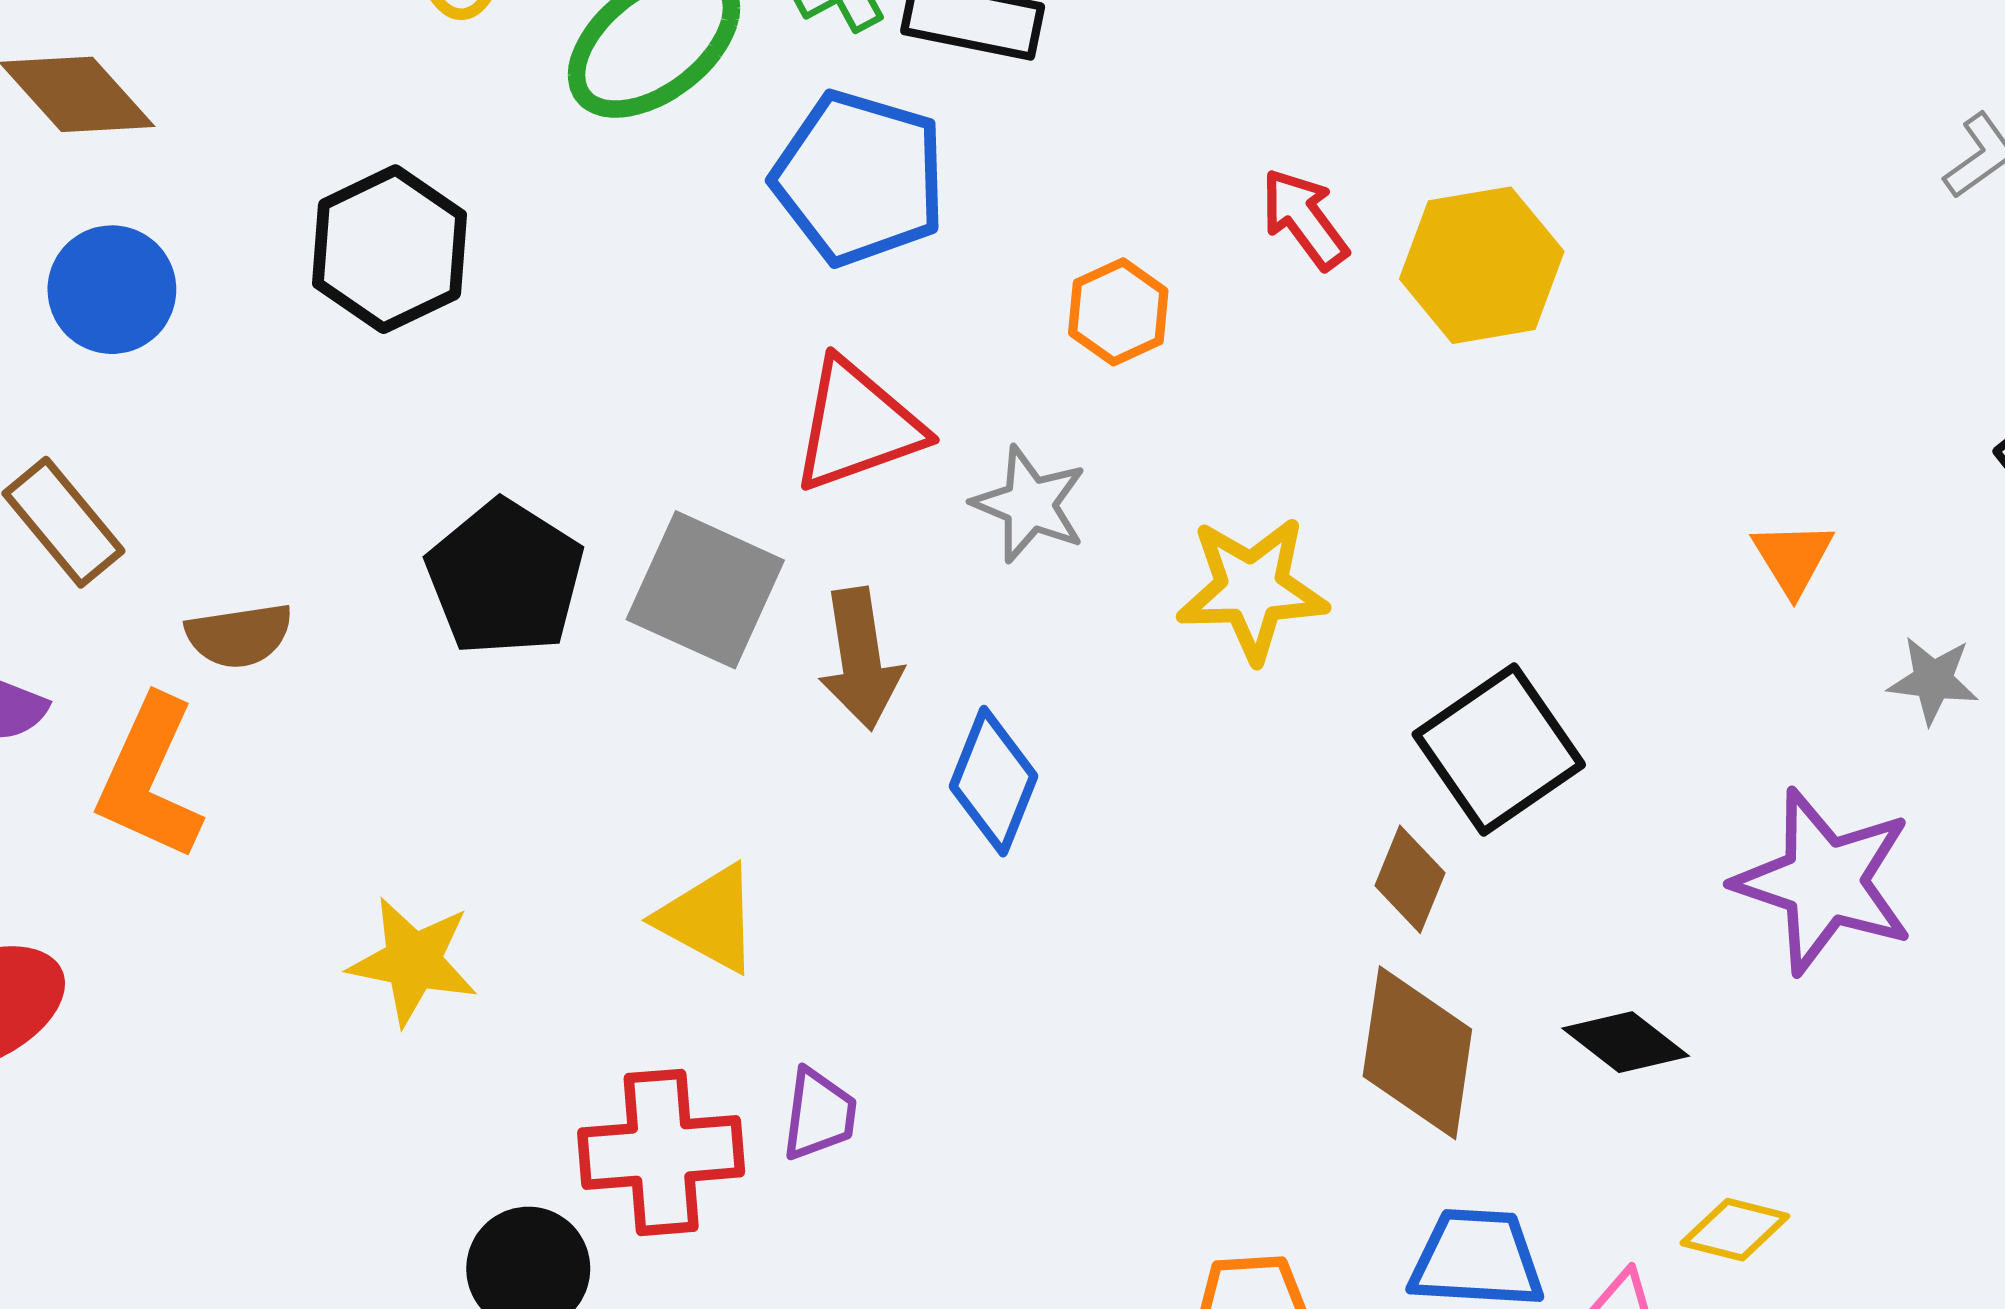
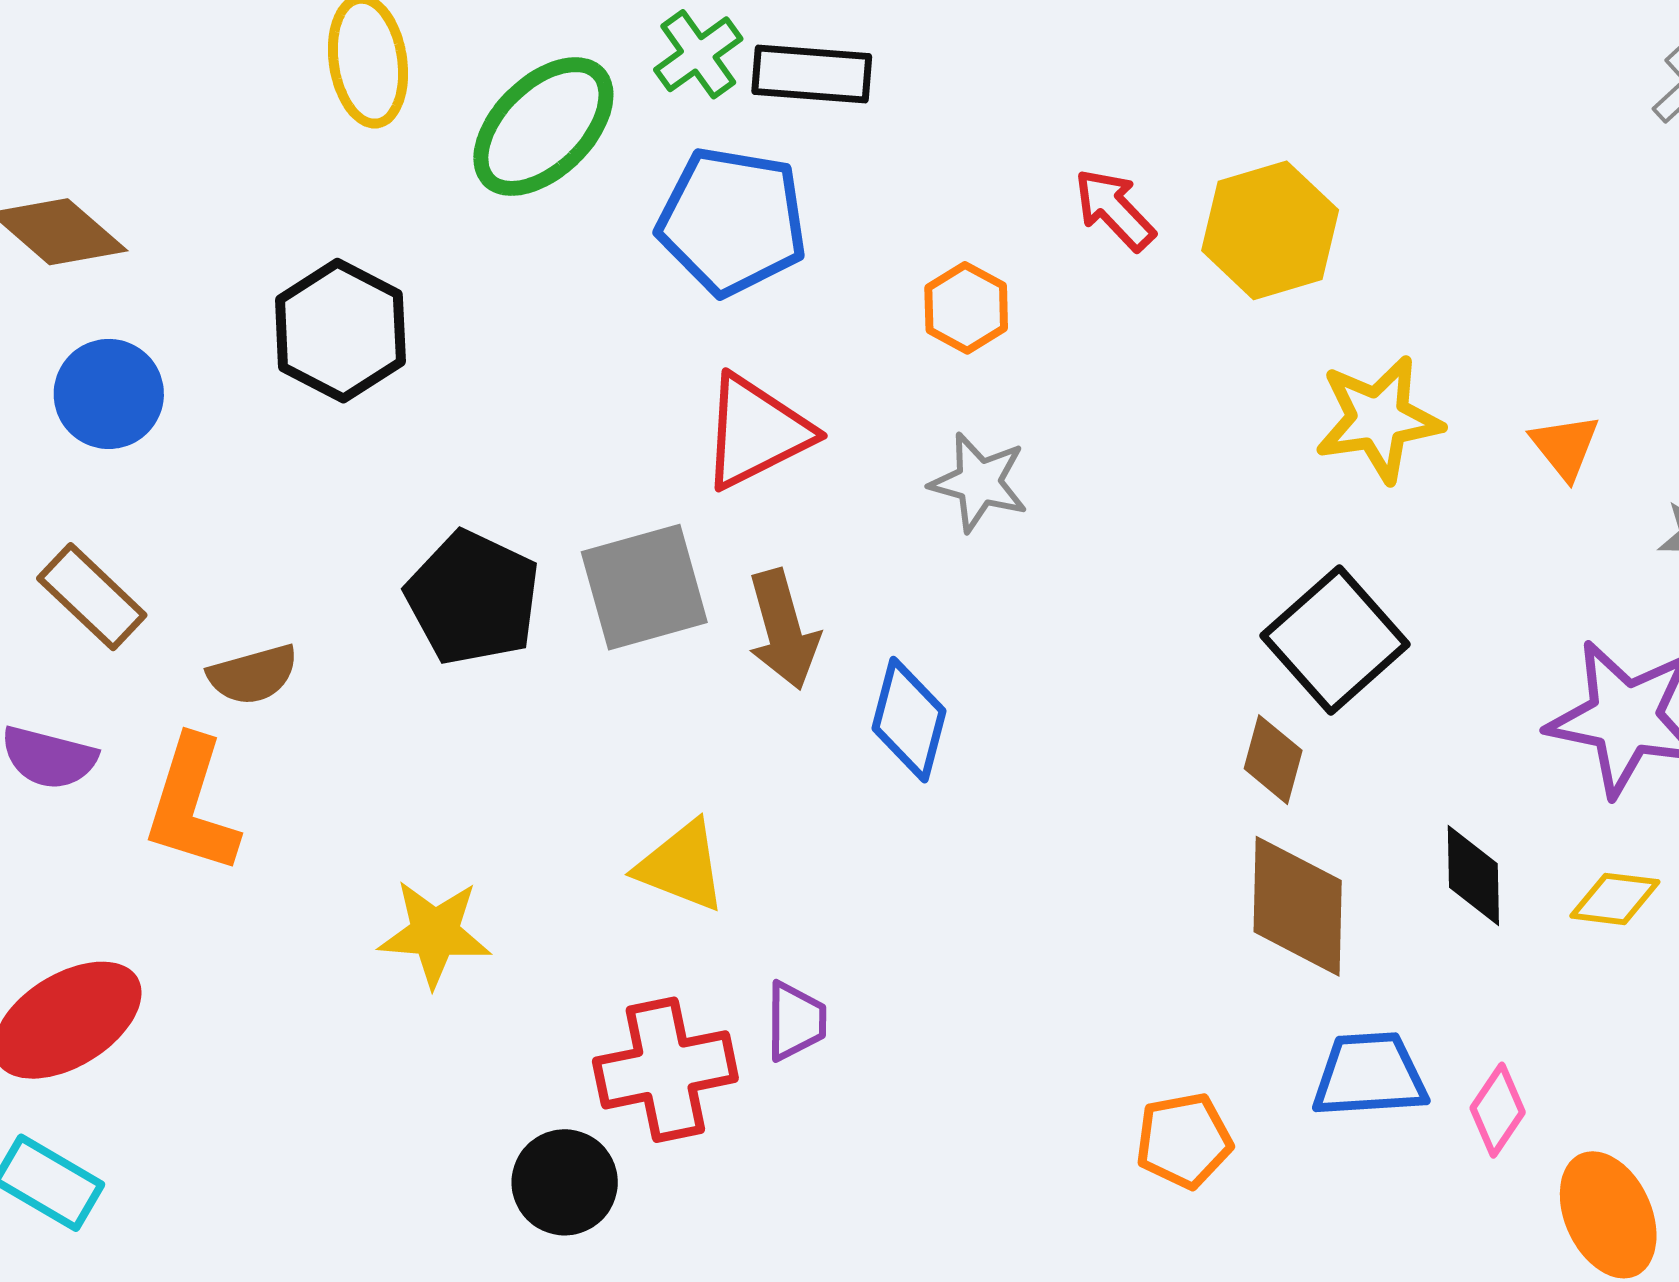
gray star: (1030, 504) -> (979, 482), moved
yellow star: (1252, 589) -> (1379, 419), moved
gray square: (705, 590) -> (644, 587), turned -33
black diamond: (1626, 1042) -> (1473, 875), turned 58
yellow diamond: (1735, 1230) -> (1615, 899), moved

